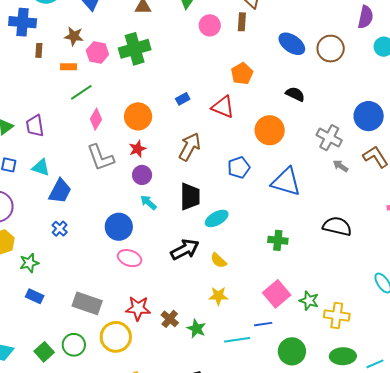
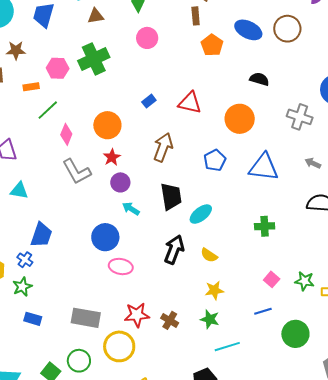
pink circle: (210, 25) -> (147, 38), moved
brown star: (74, 36) -> (16, 50), moved
orange pentagon: (242, 74) -> (212, 45), moved
gray arrow: (341, 166) -> (313, 163), moved
blue trapezoid: (60, 191) -> (41, 235), moved
blue cross: (60, 229) -> (25, 260), moved
black arrow: (185, 249) -> (174, 250), turned -32
pink square: (277, 294) -> (272, 279), size x0.6
green star: (196, 329) -> (210, 319), moved
cyan line: (237, 340) -> (227, 347), moved

